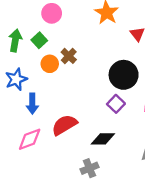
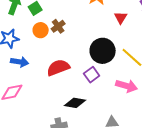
blue arrow: (32, 104) -> (20, 62), turned -90
red semicircle: (64, 125) -> (58, 68), moved

